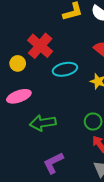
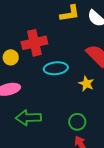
red cross: (40, 46) -> (34, 43), turned 30

